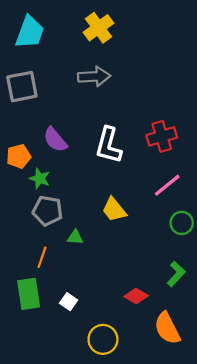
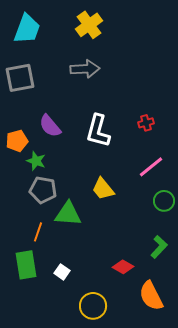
red cross: (162, 136) -> (146, 123), size x0.6
green triangle: (75, 237) -> (68, 214), size x1.8

